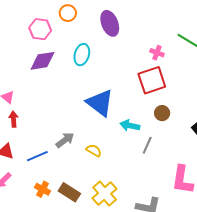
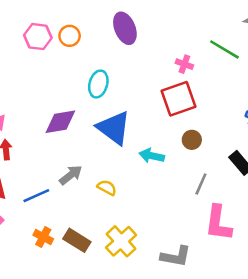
orange circle: (68, 13) -> (70, 36), moved
cyan ellipse: (82, 55) -> (98, 84), moved
purple diamond: (42, 61) -> (60, 122), moved
gray line: (147, 145) -> (201, 184), moved

